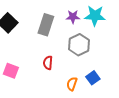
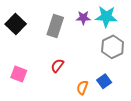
gray hexagon: (79, 45) -> (113, 47), moved
red semicircle: (48, 63) -> (57, 66), turned 32

